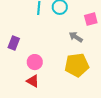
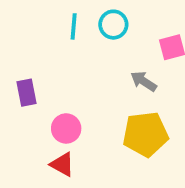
purple rectangle: (14, 43) -> (26, 93), turned -32

